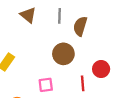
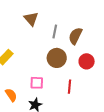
gray line: (60, 16) -> (55, 32), moved
red circle: (101, 69) -> (87, 61), moved

